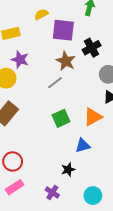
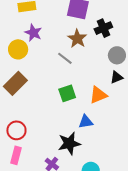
gray line: (55, 83) -> (65, 58), turned 70
black star: (68, 170) -> (69, 143), size x1.6
pink rectangle: (15, 187) -> (16, 155), turned -48

